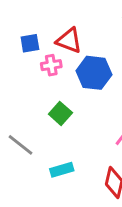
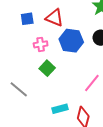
pink cross: (51, 65) -> (41, 44), moved
cyan rectangle: (62, 170) -> (60, 109), moved

